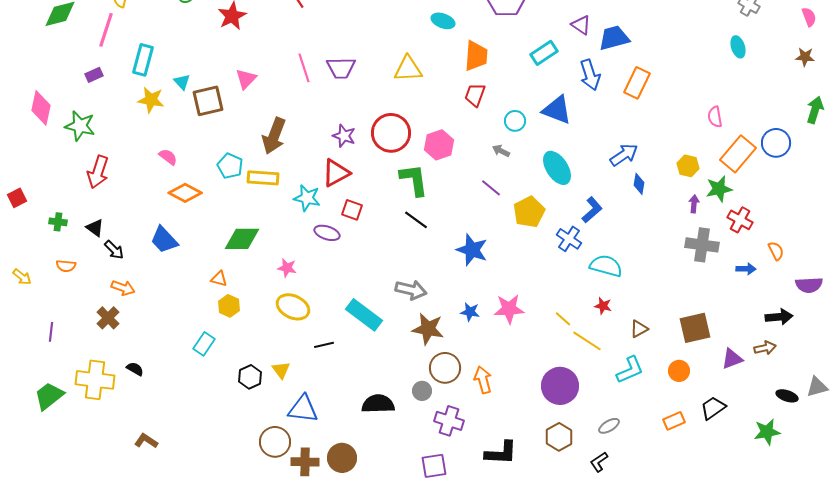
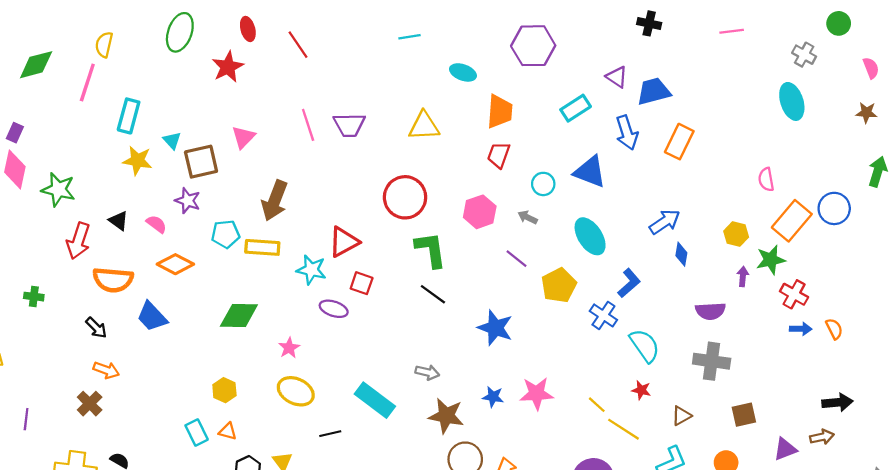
cyan ellipse: (738, 47) -> (792, 101), size x1.5
purple rectangle: (94, 75) -> (15, 133), moved, turned -42
purple star: (344, 136) -> (188, 201), moved
pink hexagon: (439, 145) -> (480, 212), moved
cyan pentagon: (230, 166) -> (226, 234), turned -30
black triangle: (95, 228) -> (119, 221), moved
gray cross: (702, 245) -> (712, 361), moved
orange semicircle: (66, 266) -> (113, 280), moved, size x1.8
cyan semicircle: (606, 266) -> (645, 346), turned 40
pink star: (287, 268) -> (289, 348), turned 30
blue arrow: (746, 269) -> (801, 329), moved
orange triangle: (219, 279) -> (228, 431), moved
purple semicircle: (809, 285) -> (710, 311), moved
gray arrow: (411, 290) -> (427, 372), size x0.7
brown square: (695, 328) -> (744, 415), size x0.7
cyan rectangle: (204, 344) -> (197, 433), turned -60

